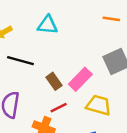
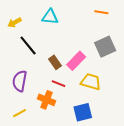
black line: (20, 61) -> (28, 46), turned 35
red line: (59, 108) -> (59, 84), turned 48

